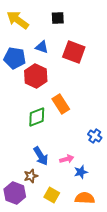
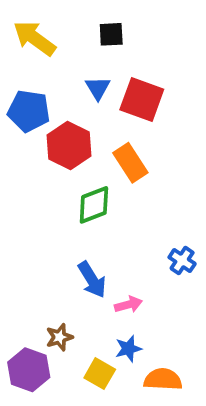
blue triangle: (42, 47) -> (98, 88), moved, turned 40
orange rectangle: (61, 104) -> (130, 163), moved
green diamond: (37, 117) -> (94, 205), moved
blue arrow: (41, 156) -> (92, 280), moved
blue star: (81, 172) -> (128, 349), moved

